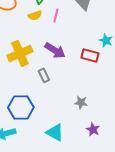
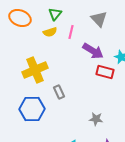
purple arrow: (55, 50) -> (93, 51), moved
blue hexagon: (21, 107) -> (32, 109), moved

